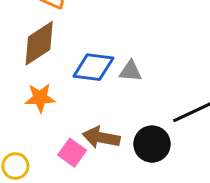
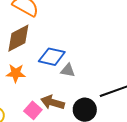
gray triangle: (130, 71) -> (68, 70), moved

